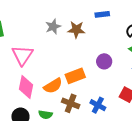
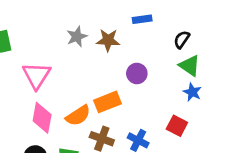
purple circle: (104, 61) -> (137, 73), moved

